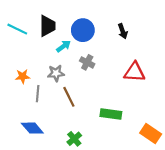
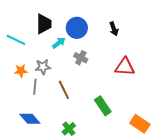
cyan line: (17, 29) -> (16, 40), moved
gray star: (56, 73) -> (43, 67), moved
green rectangle: (111, 114) -> (103, 106), turned 48

